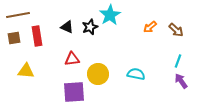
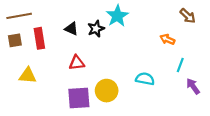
orange arrow: (150, 27) -> (167, 39), moved, turned 64
brown arrow: (176, 30) -> (188, 16), moved
cyan line: (178, 61) -> (180, 65), moved
yellow circle: (98, 74) -> (107, 91), moved

